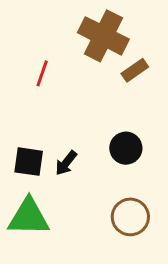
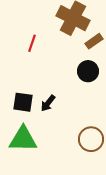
black circle: (126, 148) -> (88, 71), moved

